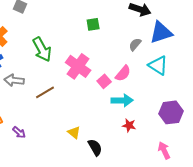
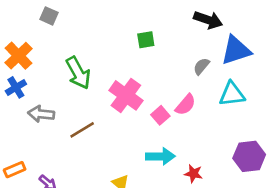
cyan triangle: (158, 65) -> (232, 94), turned -40
cyan arrow: (122, 100) -> (160, 156), moved

